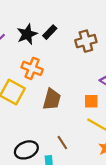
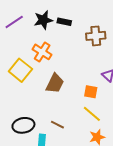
black rectangle: (50, 32) -> (64, 22), turned 48
brown line: (62, 143) -> (57, 125), turned -40

